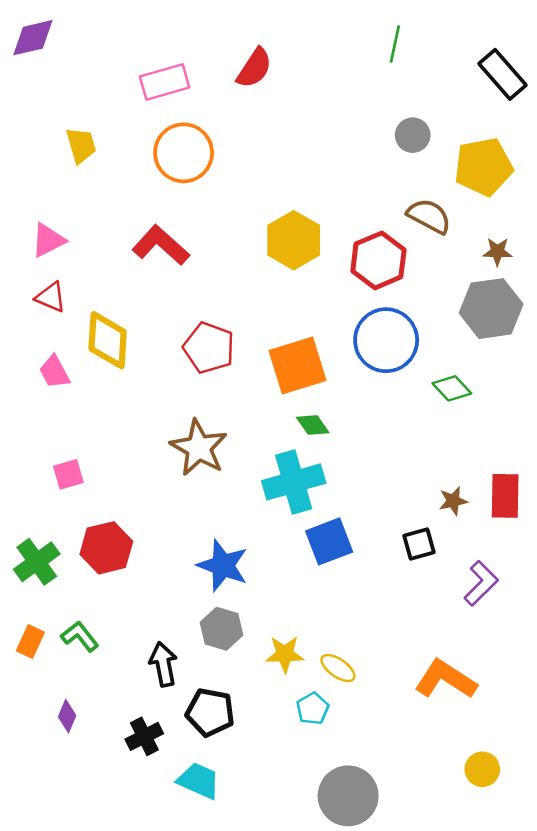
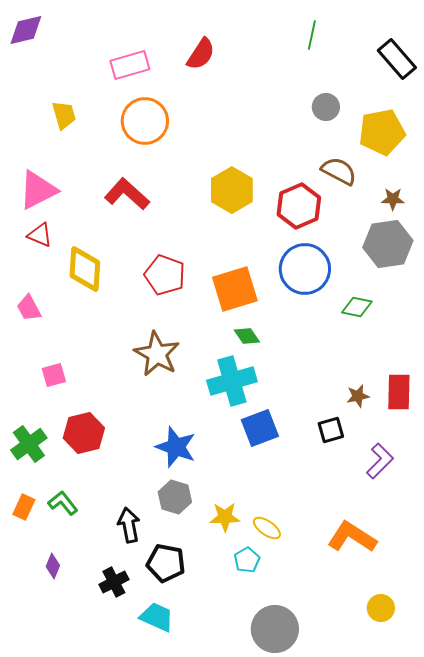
pink triangle: (48, 240) -> (38, 190), size x1.4
pink trapezoid: (54, 372) -> (29, 308), moved
green diamond: (452, 388) -> (357, 307), turned -36

